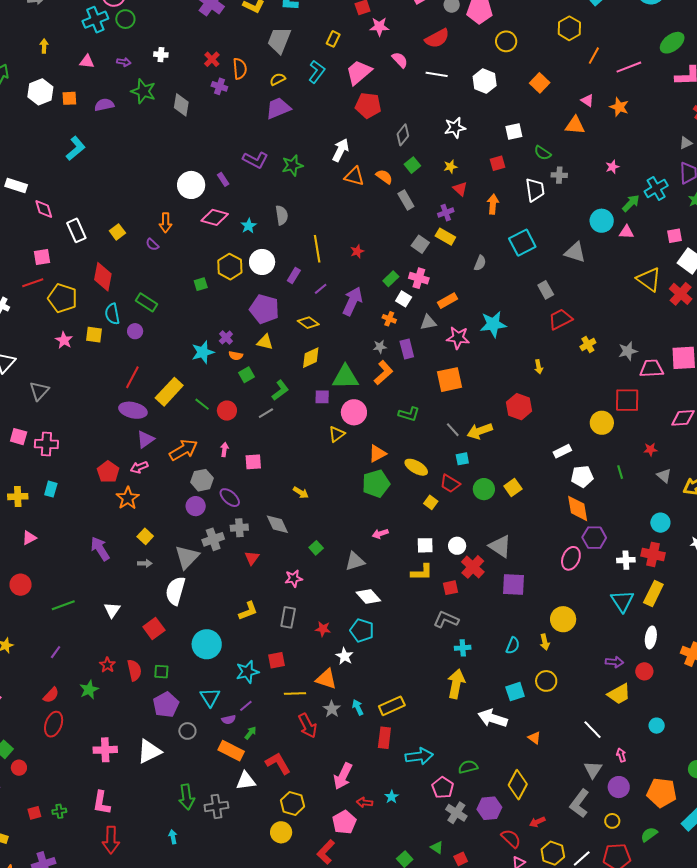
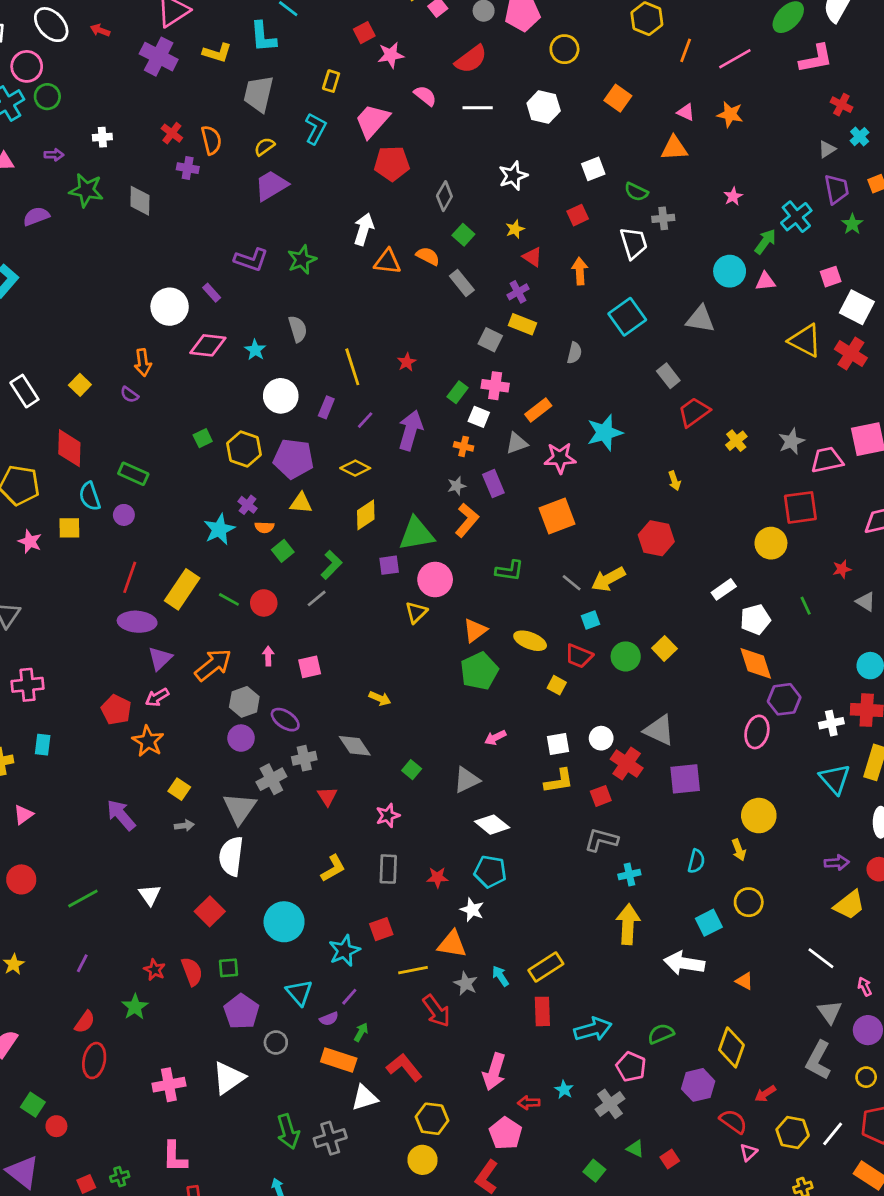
yellow hexagon: (230, 267) -> (244, 449), moved
gray cross: (456, 813) -> (610, 1104), moved, turned 30

